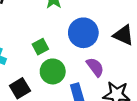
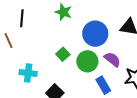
green circle: (53, 71) -> (87, 61), moved

